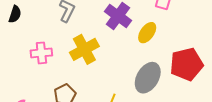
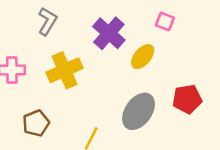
red pentagon: (187, 64) -> (187, 99), size x0.7

